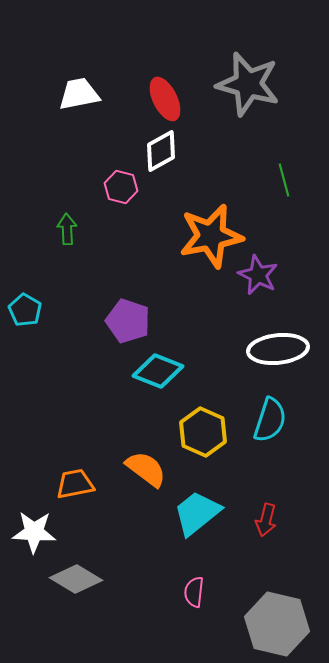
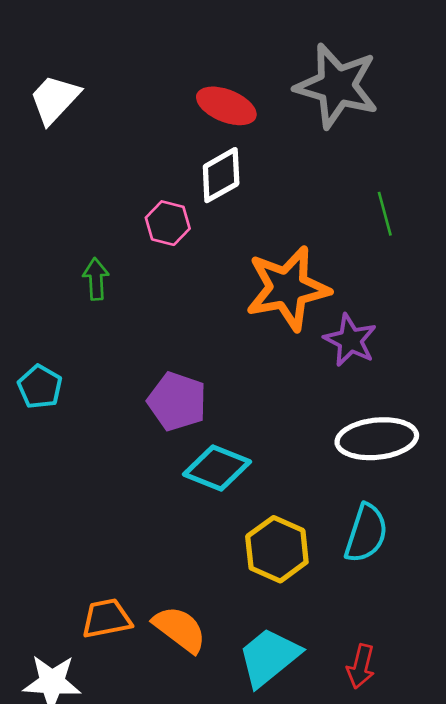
white trapezoid: (79, 94) -> (55, 99), moved, turned -36
red ellipse: (165, 99) -> (226, 106), turned -42
orange semicircle: (146, 469) -> (180, 629), moved

